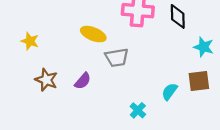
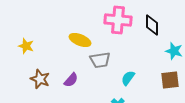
cyan semicircle: (170, 92) -> (128, 78), moved

